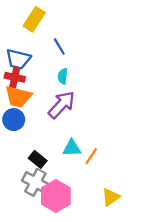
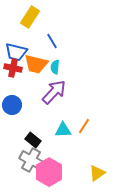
orange trapezoid: (18, 97) -> (36, 64), moved
orange line: (91, 156) -> (84, 126), moved

